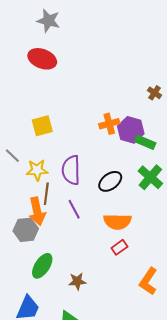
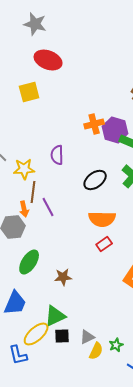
red ellipse: (42, 59) -> (48, 60), moved
yellow square: (42, 126) -> (29, 92), moved
purple semicircle: (71, 170) -> (57, 155), moved, size x0.7
purple line: (74, 209) -> (48, 207), moved
orange arrow: (37, 211) -> (24, 209), size x0.6

